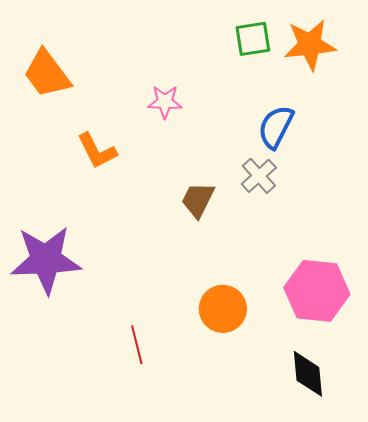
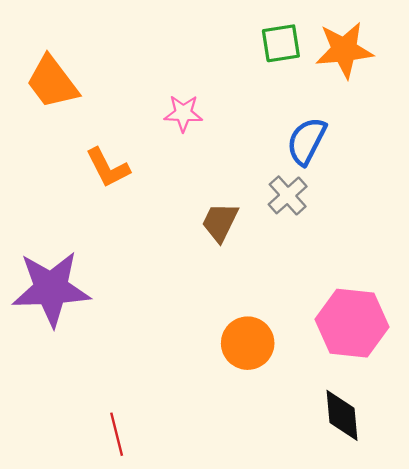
red line: (137, 345) -> (117, 434), moved

